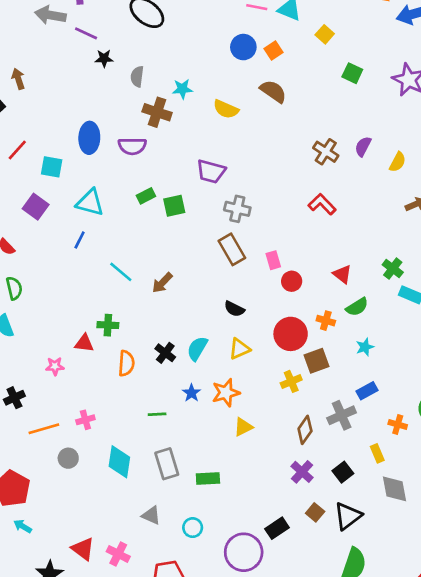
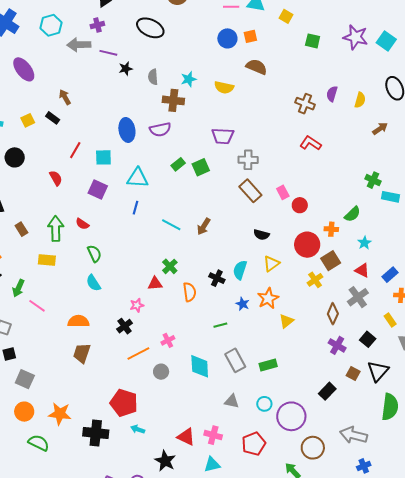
orange square: (273, 50) -> (250, 36), turned 32
red triangle: (342, 274) -> (362, 270), moved
green cross: (108, 325) -> (170, 266), turned -35
blue rectangle: (367, 391) -> (390, 275), moved
black cross: (14, 398) -> (125, 326), moved
purple circle: (244, 552) -> (291, 416), moved

